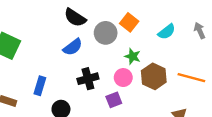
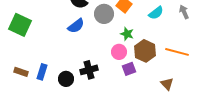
black cross: (88, 79) -> (89, 70), moved
blue rectangle: (40, 86) -> (42, 72), moved
purple square: (114, 100) -> (129, 69), moved

